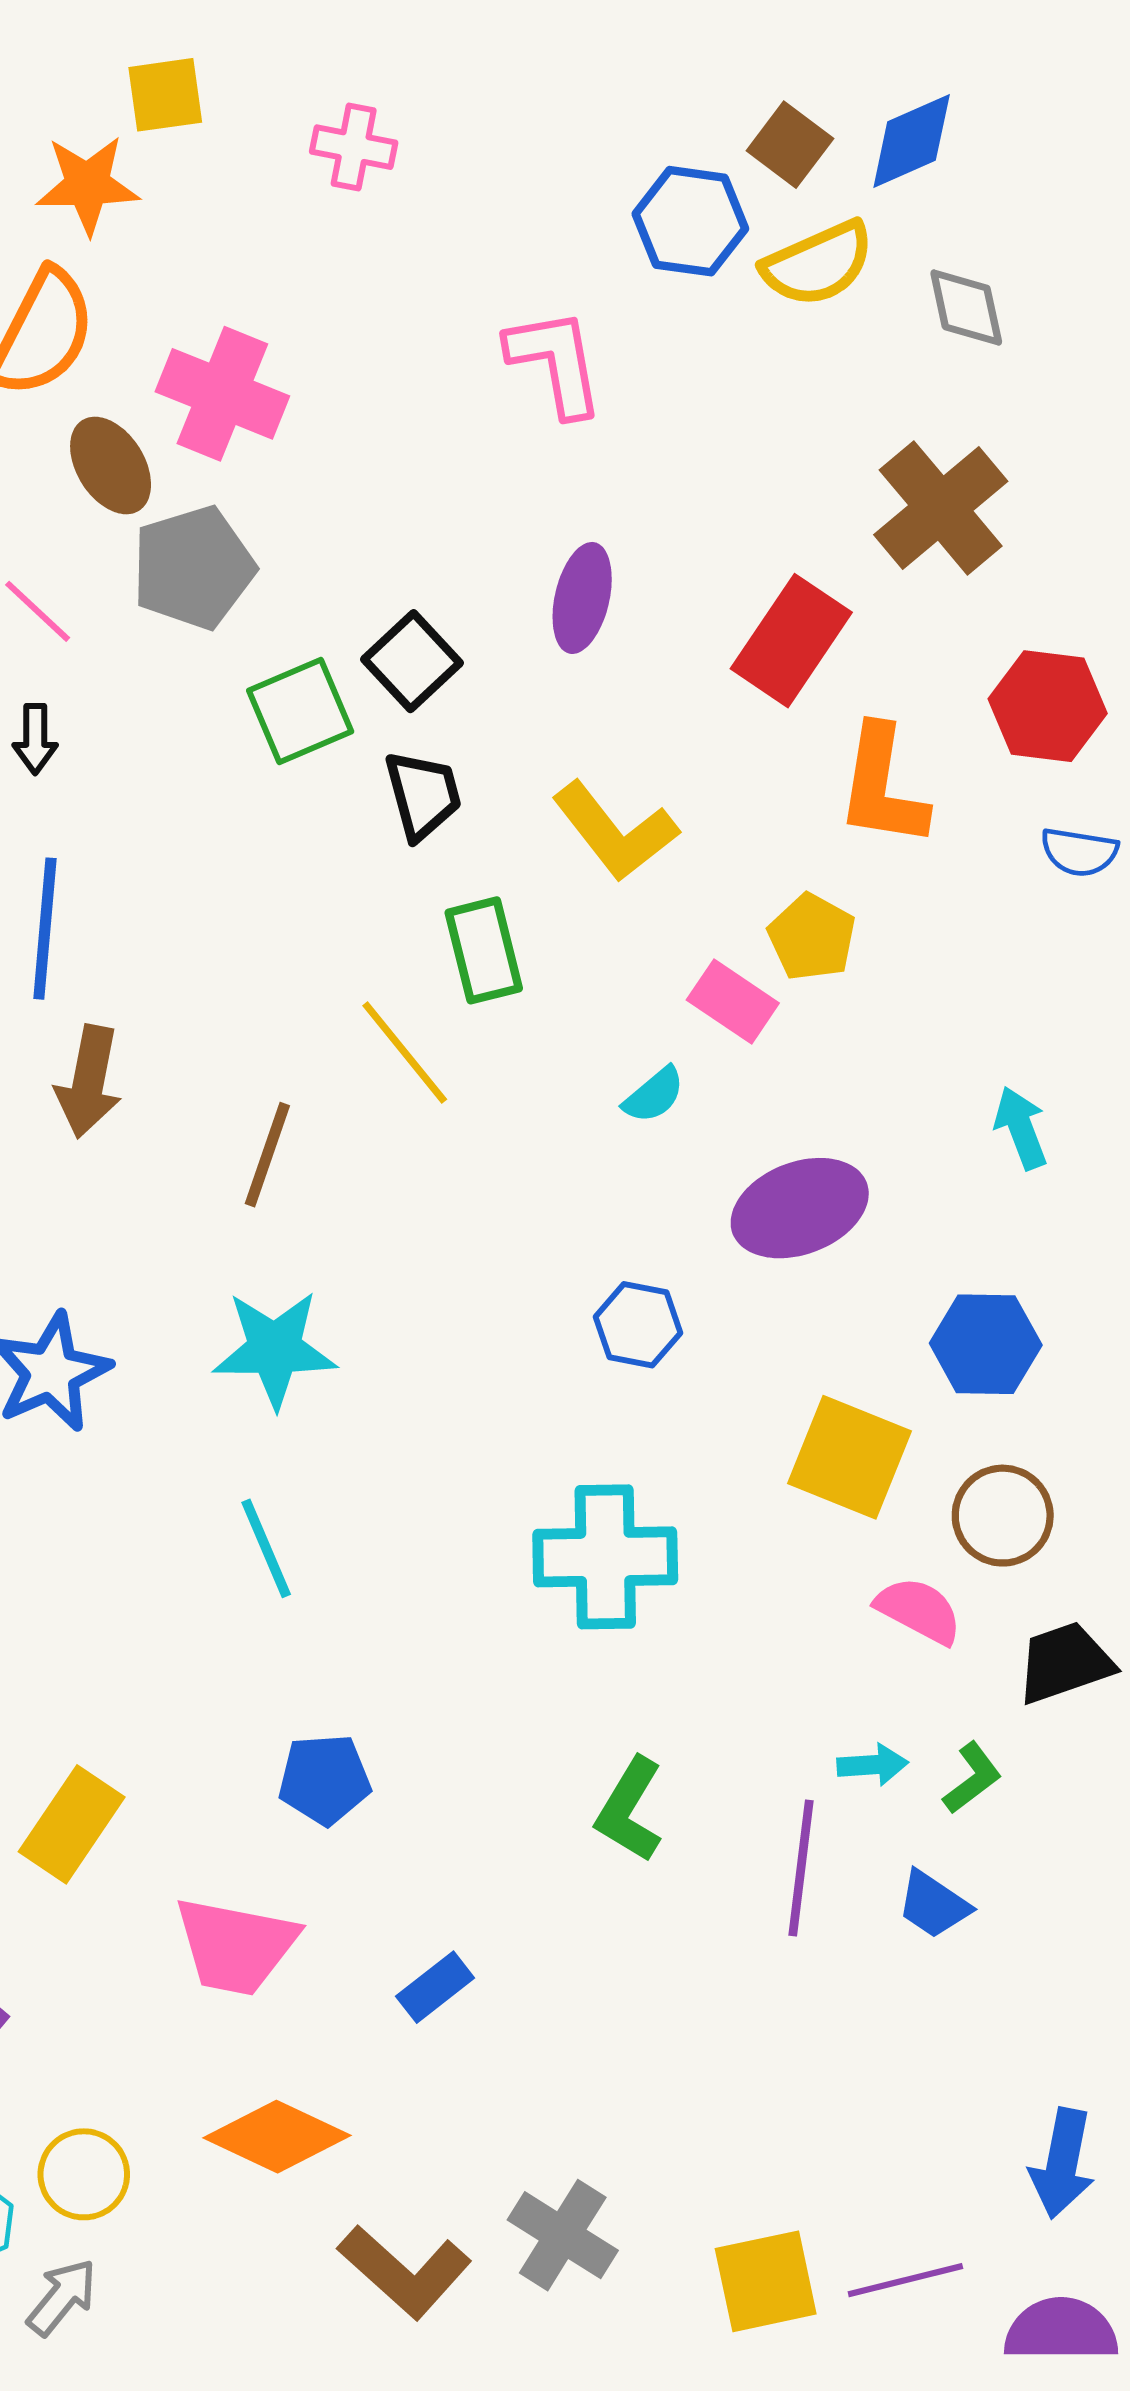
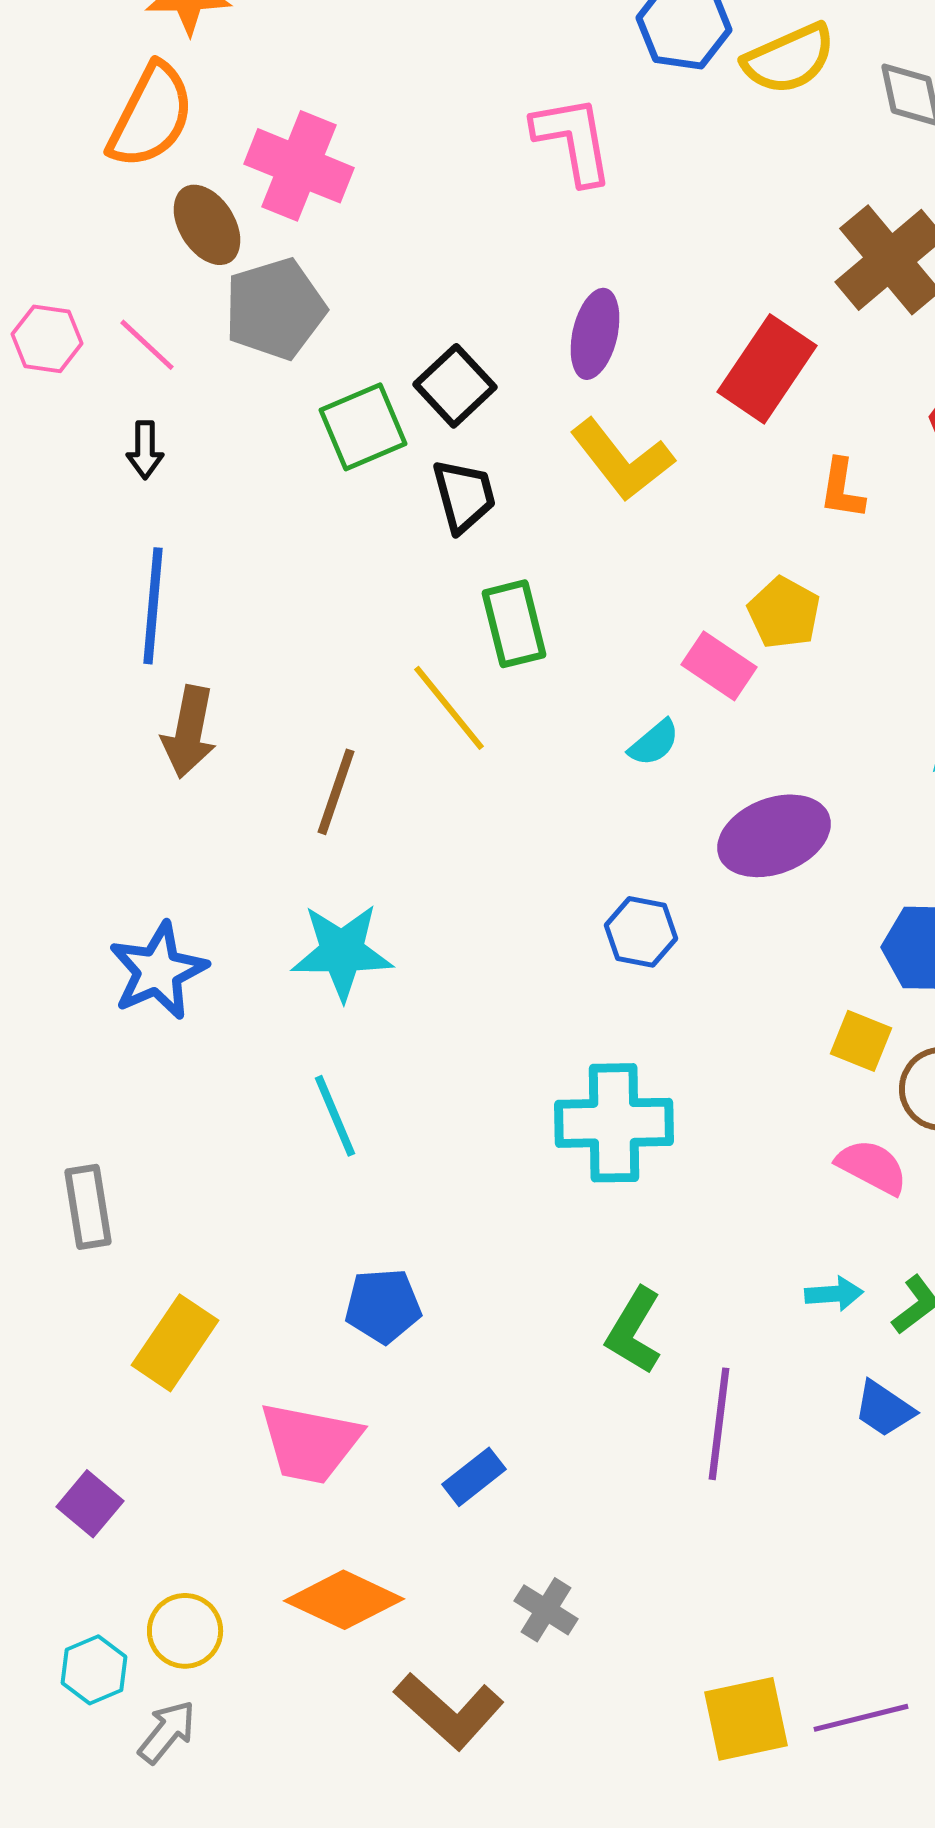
orange L-shape: (882, 786) -> (842, 489), size x0.6
yellow L-shape: (615, 831) -> (622, 460), moved
yellow square: (850, 1457) -> (861, 1041), moved, size x0.6
purple line: (801, 1868) -> (719, 1424), moved
gray cross: (563, 2235) -> (546, 1610), moved, size x0.7

